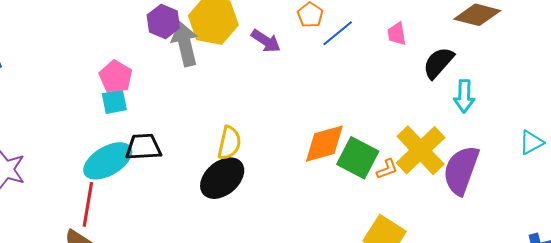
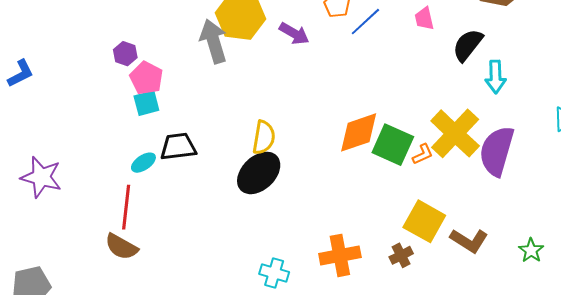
purple hexagon: (163, 22) -> (125, 54), moved, size x0.7
cyan ellipse: (108, 161) -> (143, 163), size x0.5

